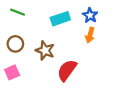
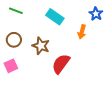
blue star: (90, 15) -> (96, 14), moved
cyan rectangle: (60, 19) -> (55, 17), turned 54

